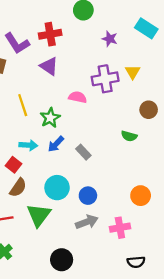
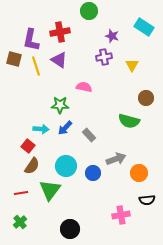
purple L-shape: (17, 43) -> (31, 40), turned 45
purple cross: (105, 79) -> (104, 57), moved, size x0.7
yellow line: (23, 105) -> (36, 66), moved
green star: (50, 118) -> (60, 105), turned 30
green semicircle: (129, 136) -> (129, 121), size x1.5
gray arrow: (87, 222) -> (116, 159), moved
pink cross: (120, 228) -> (121, 215), moved
black semicircle: (136, 262) -> (147, 200), moved

